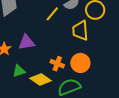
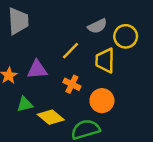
yellow line: (52, 14) -> (71, 51), moved
orange cross: (57, 64) -> (72, 84), moved

